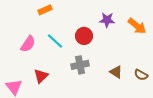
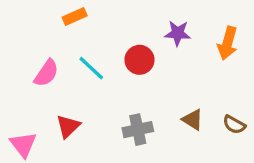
orange arrow: (137, 26) -> (228, 43), turned 66
gray cross: (80, 65) -> (138, 130), moved

